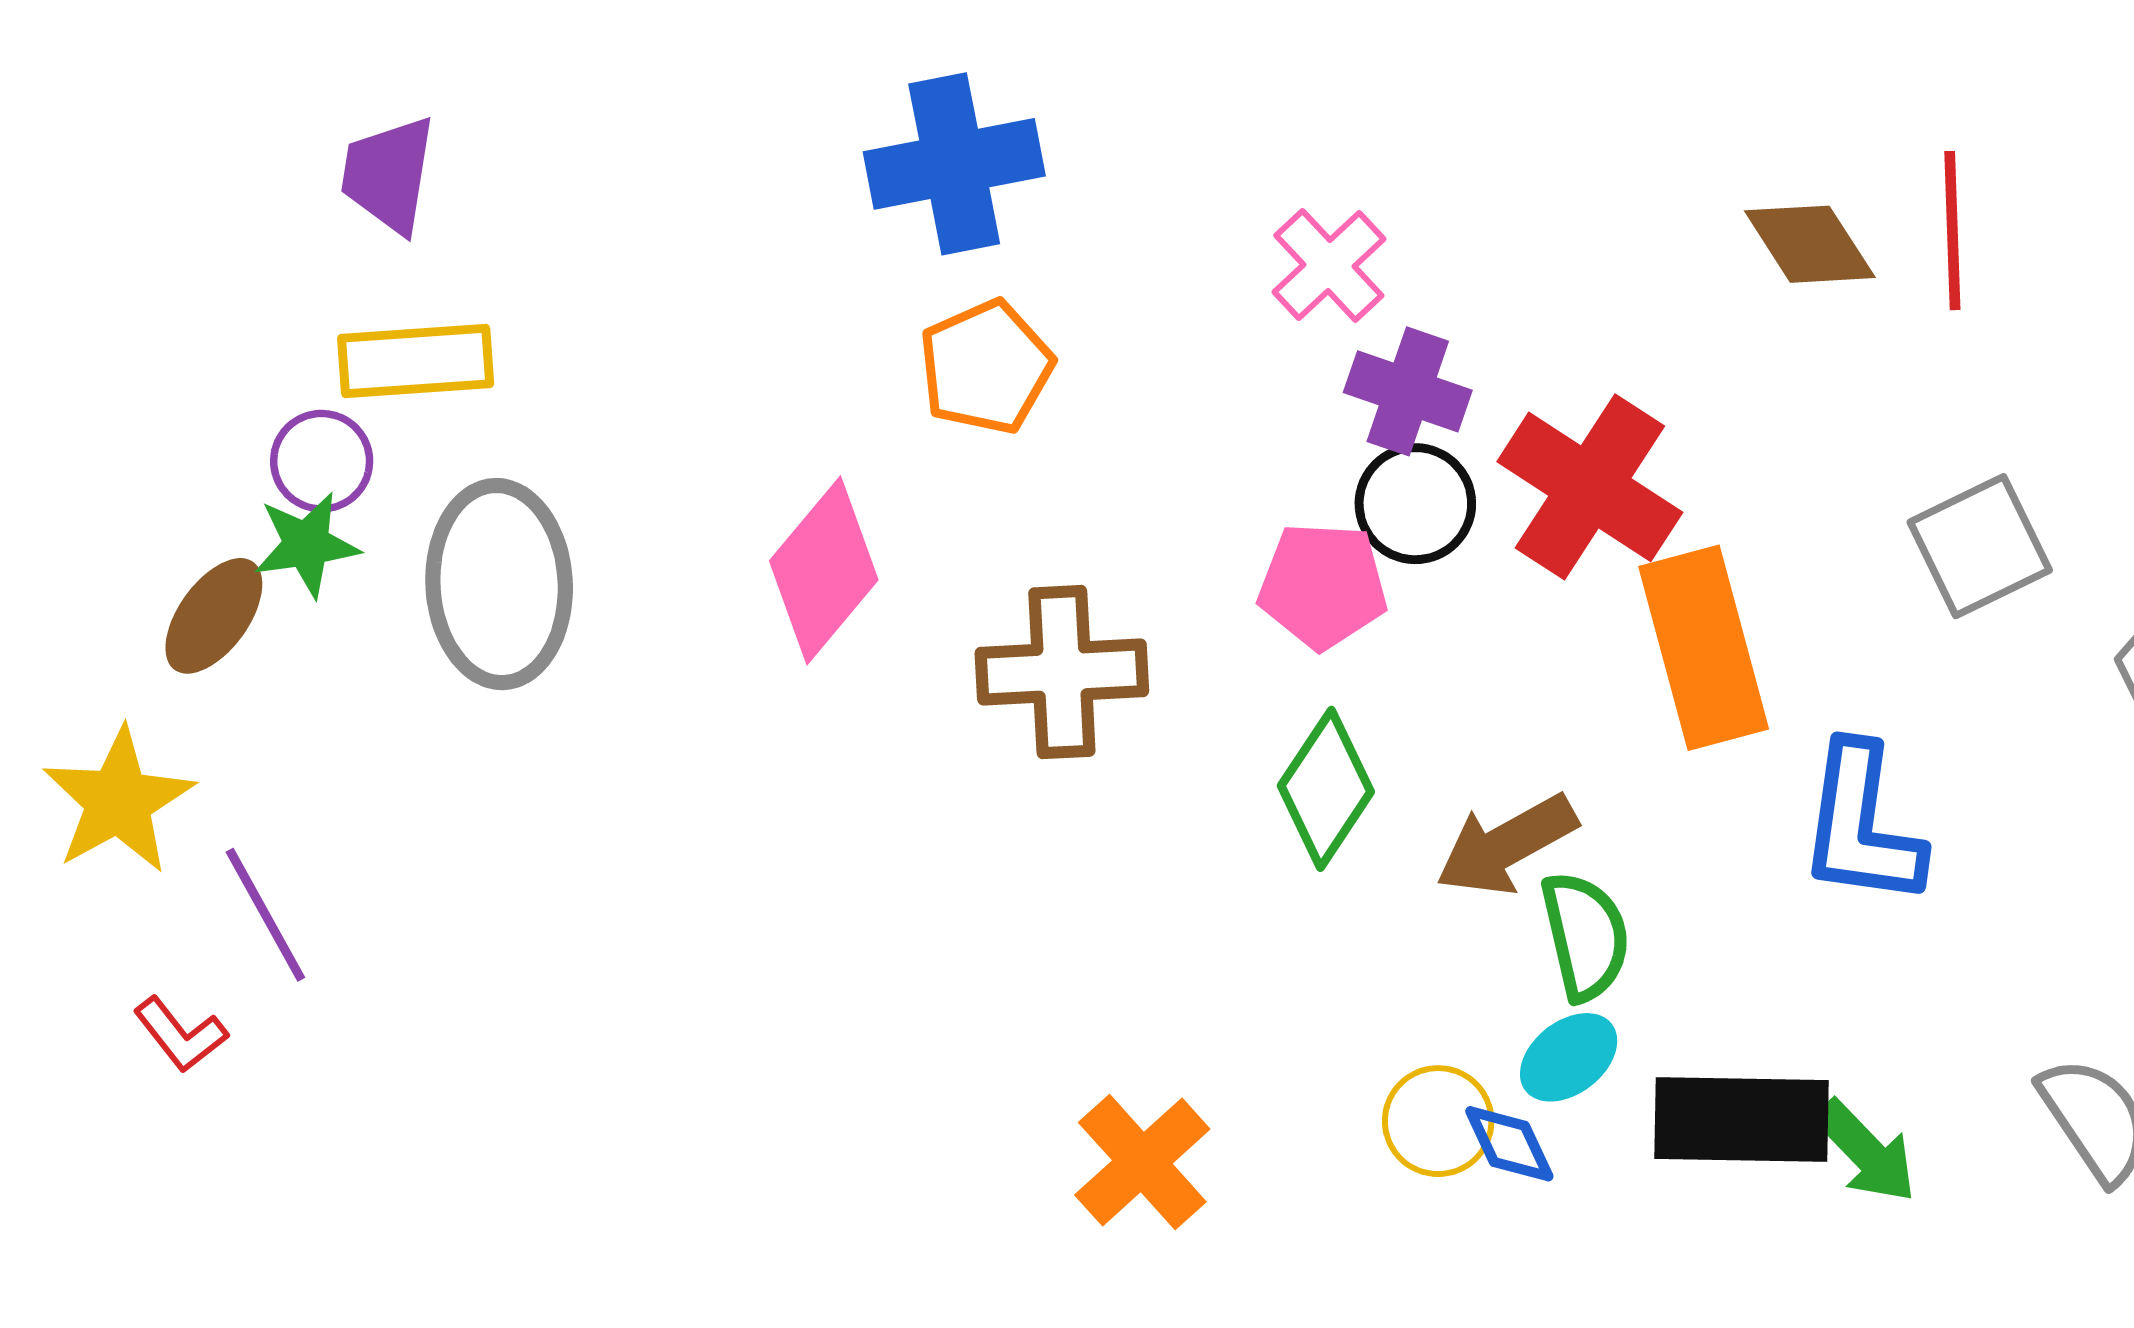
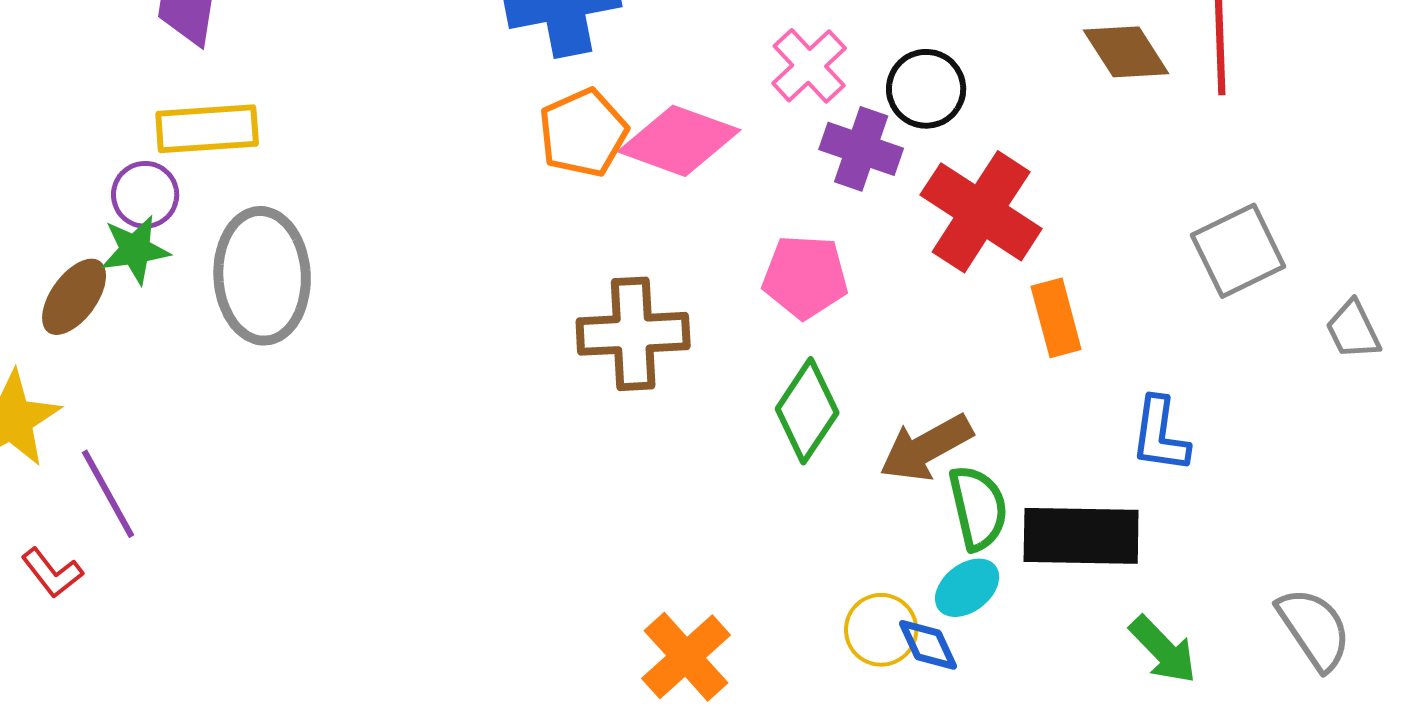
black circle: (1415, 504) -> (926, 89), moved
pink diamond: (824, 570) -> (679, 141), moved, turned 70
orange rectangle: (1704, 648) -> (1056, 318), size x0.6
blue L-shape: (1861, 825) -> (1160, 435), size x0.7
black rectangle: (1742, 1120) -> (1081, 536), moved

